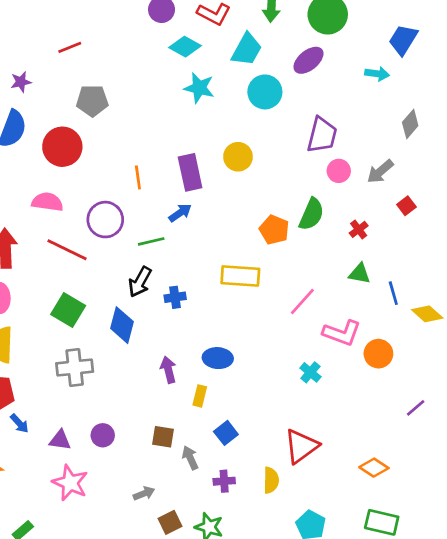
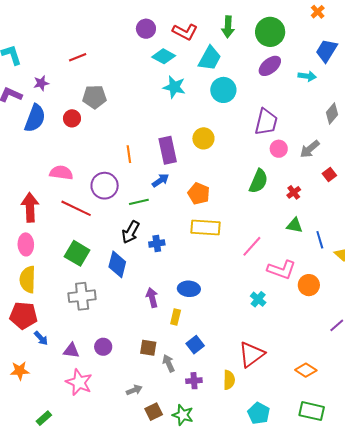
purple ellipse: (308, 60) -> (270, 66), moved
red circle: (62, 147) -> (72, 118), moved, size x0.6
orange pentagon: (274, 230) -> (199, 194), moved

